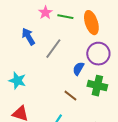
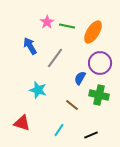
orange ellipse: (91, 23) -> (93, 32), turned 50
cyan star: (17, 81) -> (38, 90), moved

